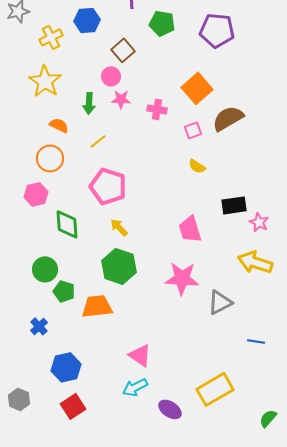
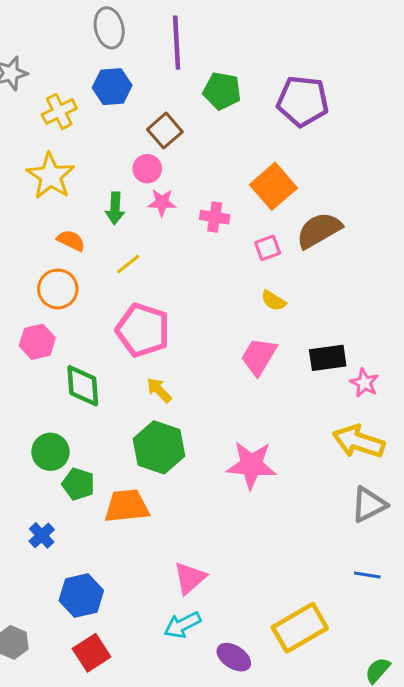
pink trapezoid: (190, 229) -> (259, 356), moved, turned 48
gray triangle: (220, 302) -> (369, 505), moved
blue line: (256, 341) -> (367, 575), moved
pink triangle: (140, 355) -> (190, 578), turned 45

